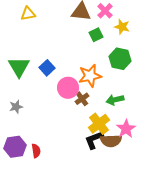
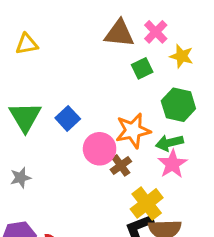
yellow triangle: (28, 14) -> (27, 44), moved
green arrow: (115, 100) -> (169, 143), moved
pink star: (126, 129) -> (172, 164), moved

